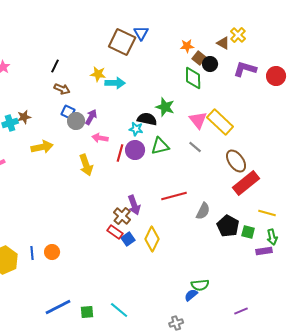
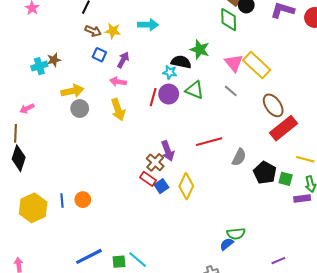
yellow star: (98, 74) -> (113, 31), moved
gray circle: (76, 121) -> (80, 109), moved
pink arrow: (100, 138) -> (118, 82), moved
green triangle: (160, 146) -> (195, 90), turned 36
cyan line: (119, 310) -> (138, 260), moved

